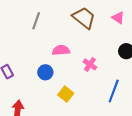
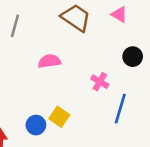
pink cross: (90, 64) -> (100, 82), moved
blue circle: (45, 72) -> (36, 125), moved

